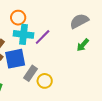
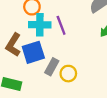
purple line: (43, 37) -> (61, 25), turned -60

